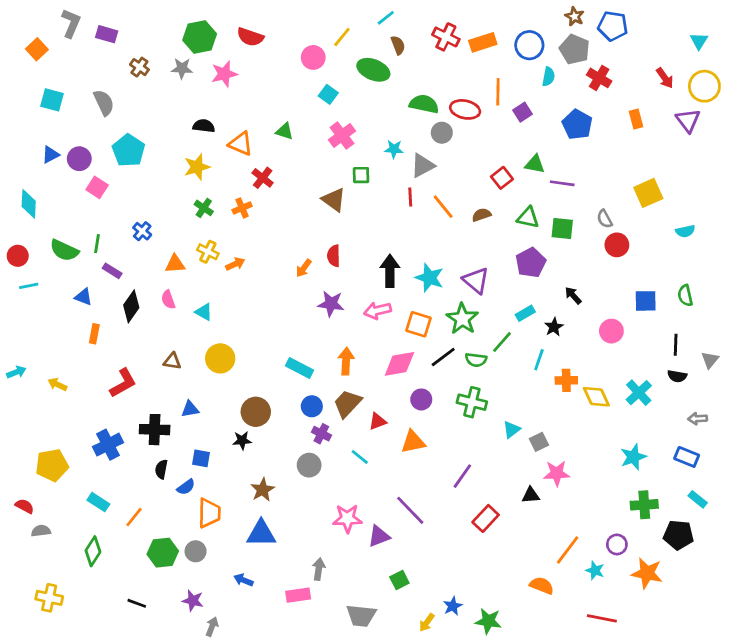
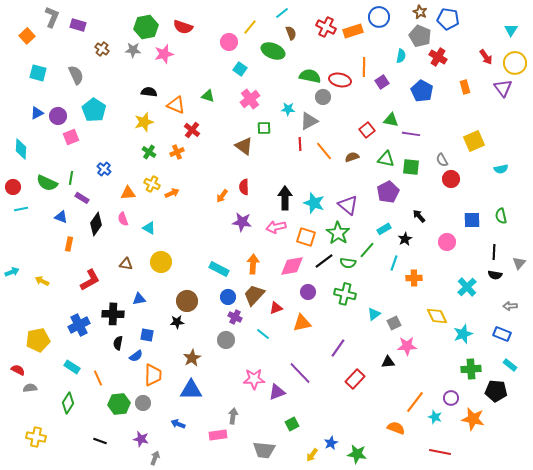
blue circle: (529, 45) -> (379, 17), moved
pink square: (97, 187) -> (71, 137), turned 35
yellow diamond: (596, 397) -> (437, 316), moved
orange line: (134, 517) -> (98, 378), turned -63

